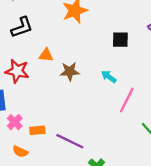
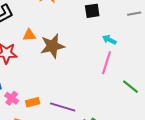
brown star: (70, 71) -> (52, 46), size x1.4
cyan arrow: (109, 77) -> (109, 40), moved

